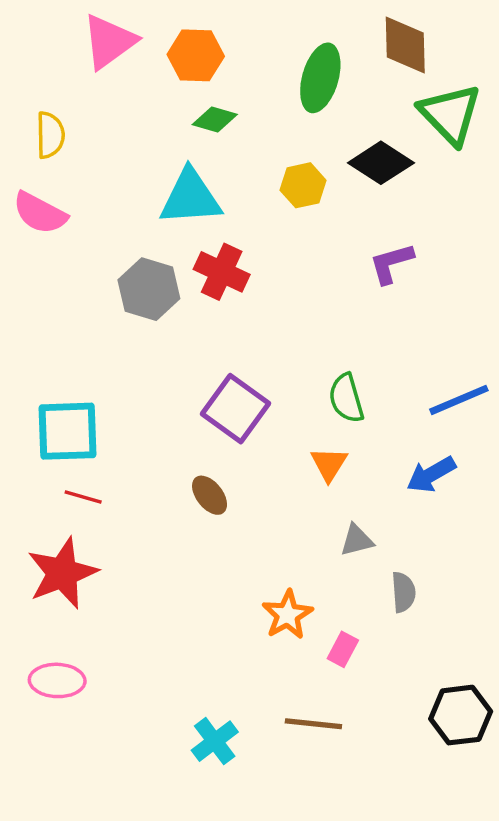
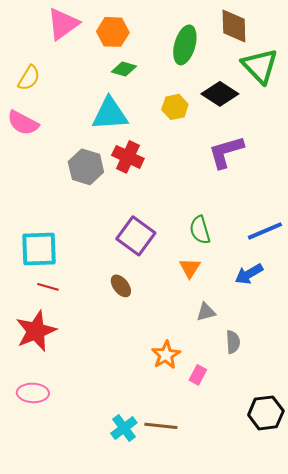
yellow semicircle: (50, 135) -> (29, 78), turned 32
purple L-shape: (391, 263) -> (226, 152), size x1.4
brown line: (313, 724) -> (161, 426), moved

